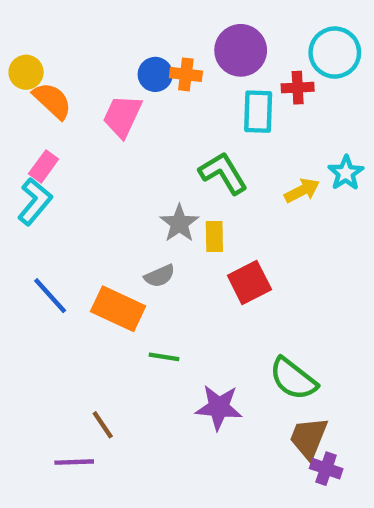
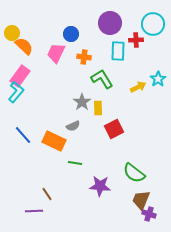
orange cross: (186, 74) -> (84, 57), moved
pink rectangle: (44, 166) -> (20, 76), size x1.5

